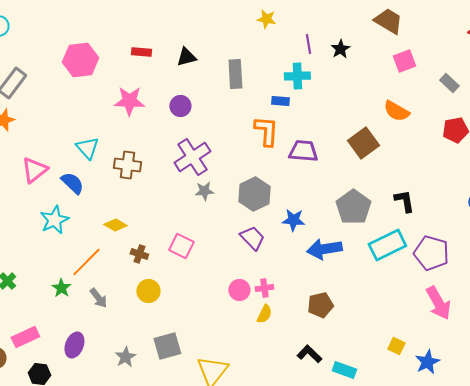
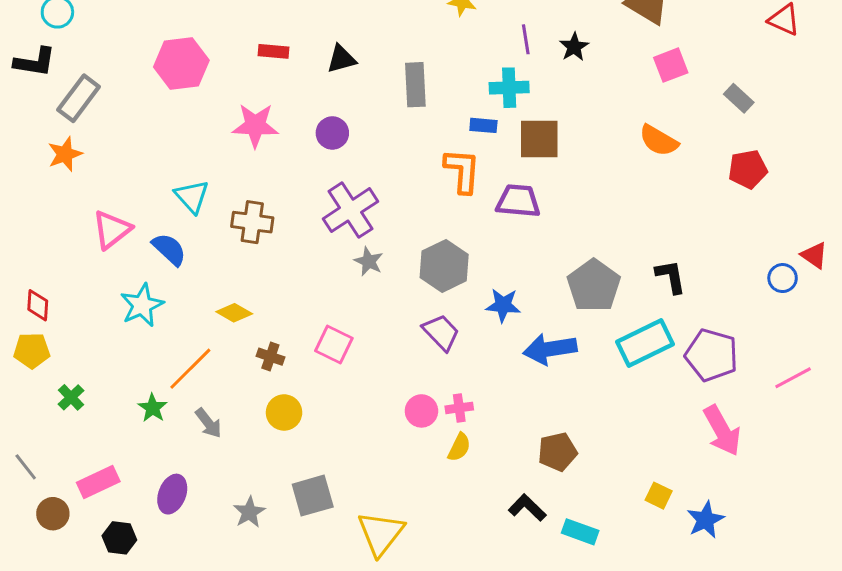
brown square: (363, 143) -> (539, 139), moved, turned 36
gray star: (204, 191) -> (369, 261), turned 30
brown pentagon: (320, 305) -> (557, 452), moved

